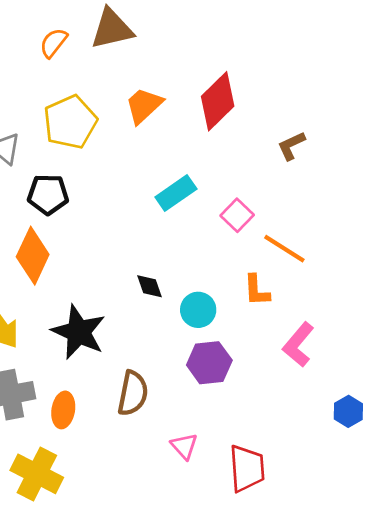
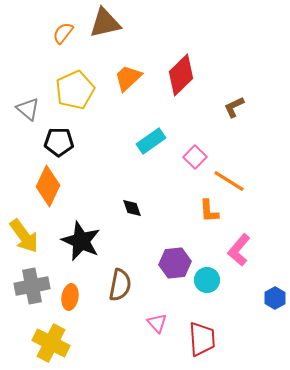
cyan circle: (198, 310) -> (207, 280), moved

